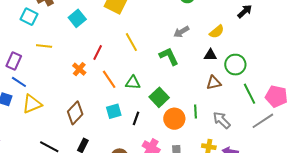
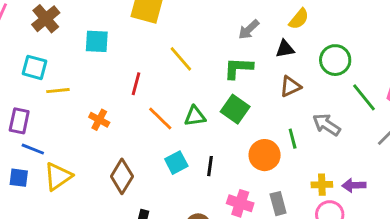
cyan square: (29, 17) -> (35, 67), moved
cyan square: (77, 18) -> (97, 41), turned -36
black triangle: (210, 55) -> (285, 49), moved
green L-shape: (169, 56) -> (238, 68), turned -50
orange cross: (79, 69) -> (99, 120), moved
brown triangle: (214, 83) -> (290, 86), moved
green square: (159, 97) -> (235, 109), moved
gray arrow: (222, 120) -> (326, 125), moved

